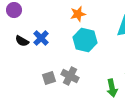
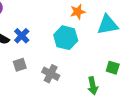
orange star: (78, 14) -> (78, 12), moved
gray square: (49, 78) -> (20, 65), moved

